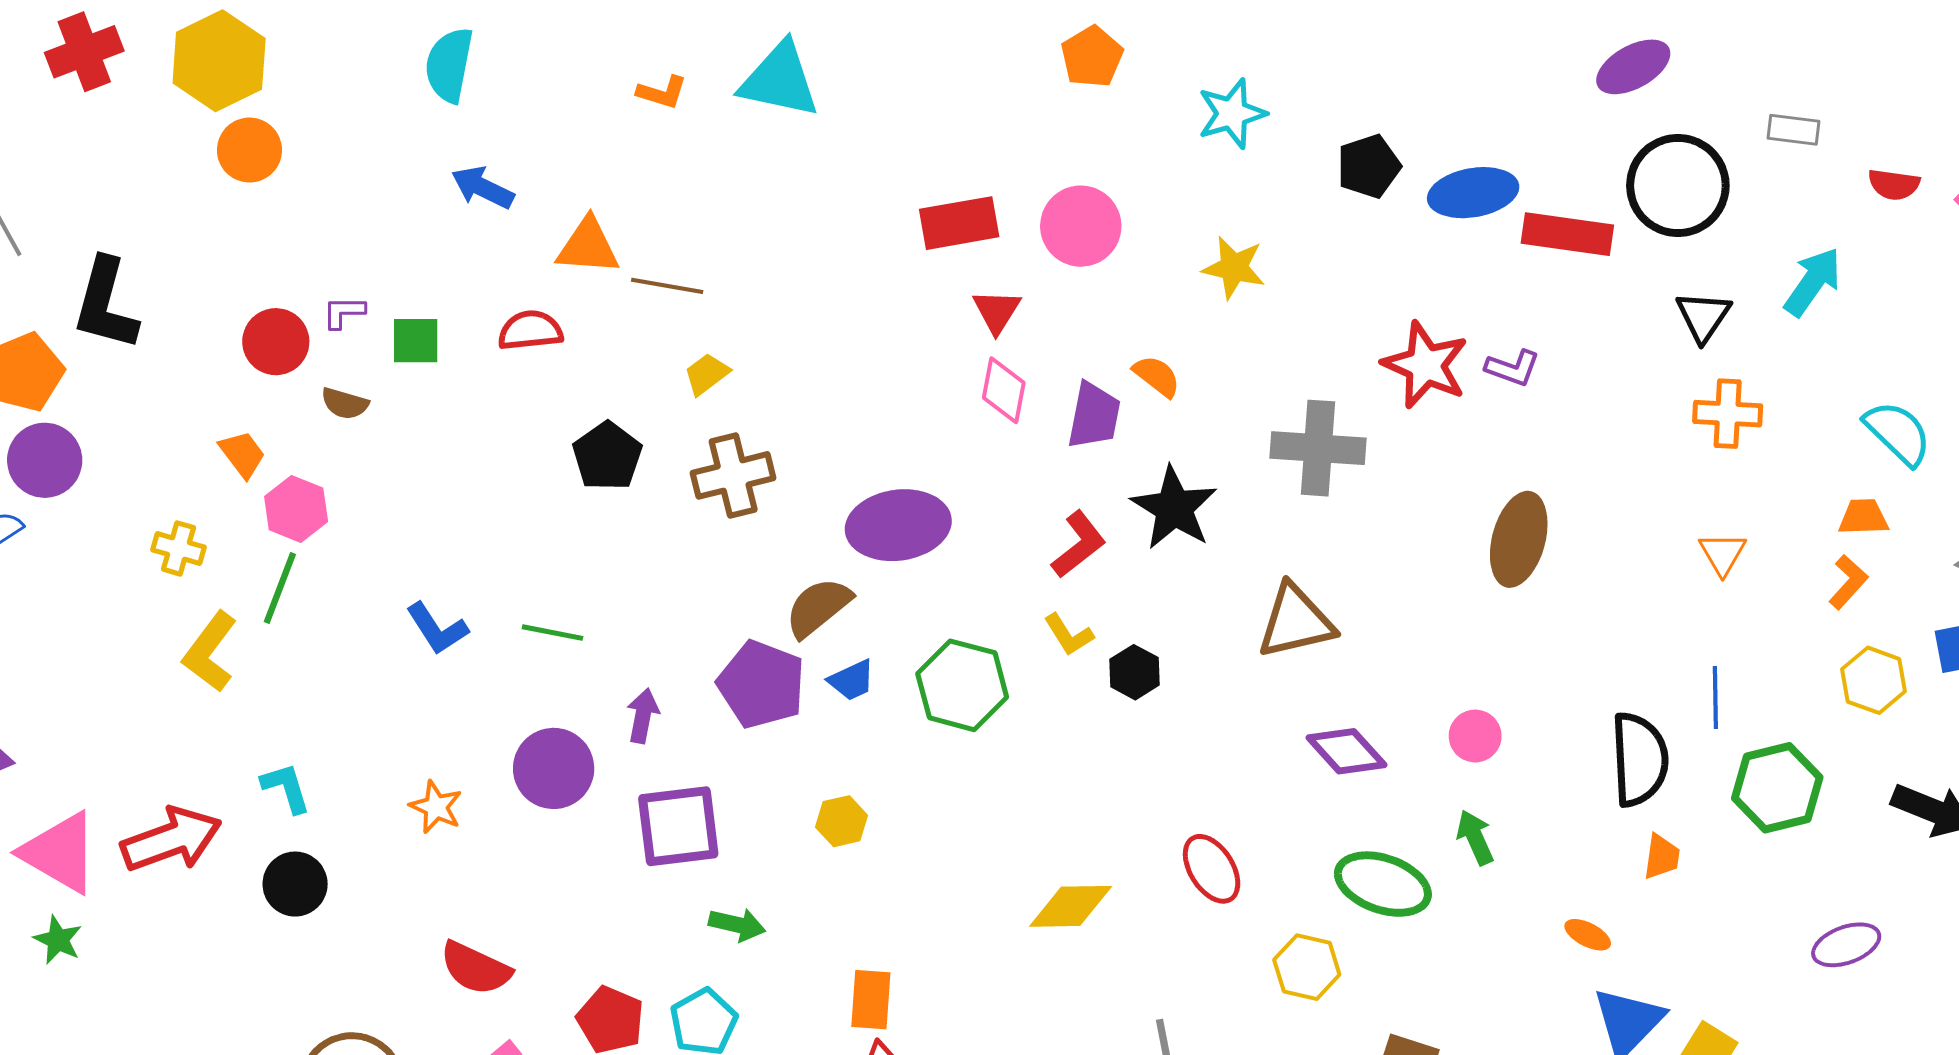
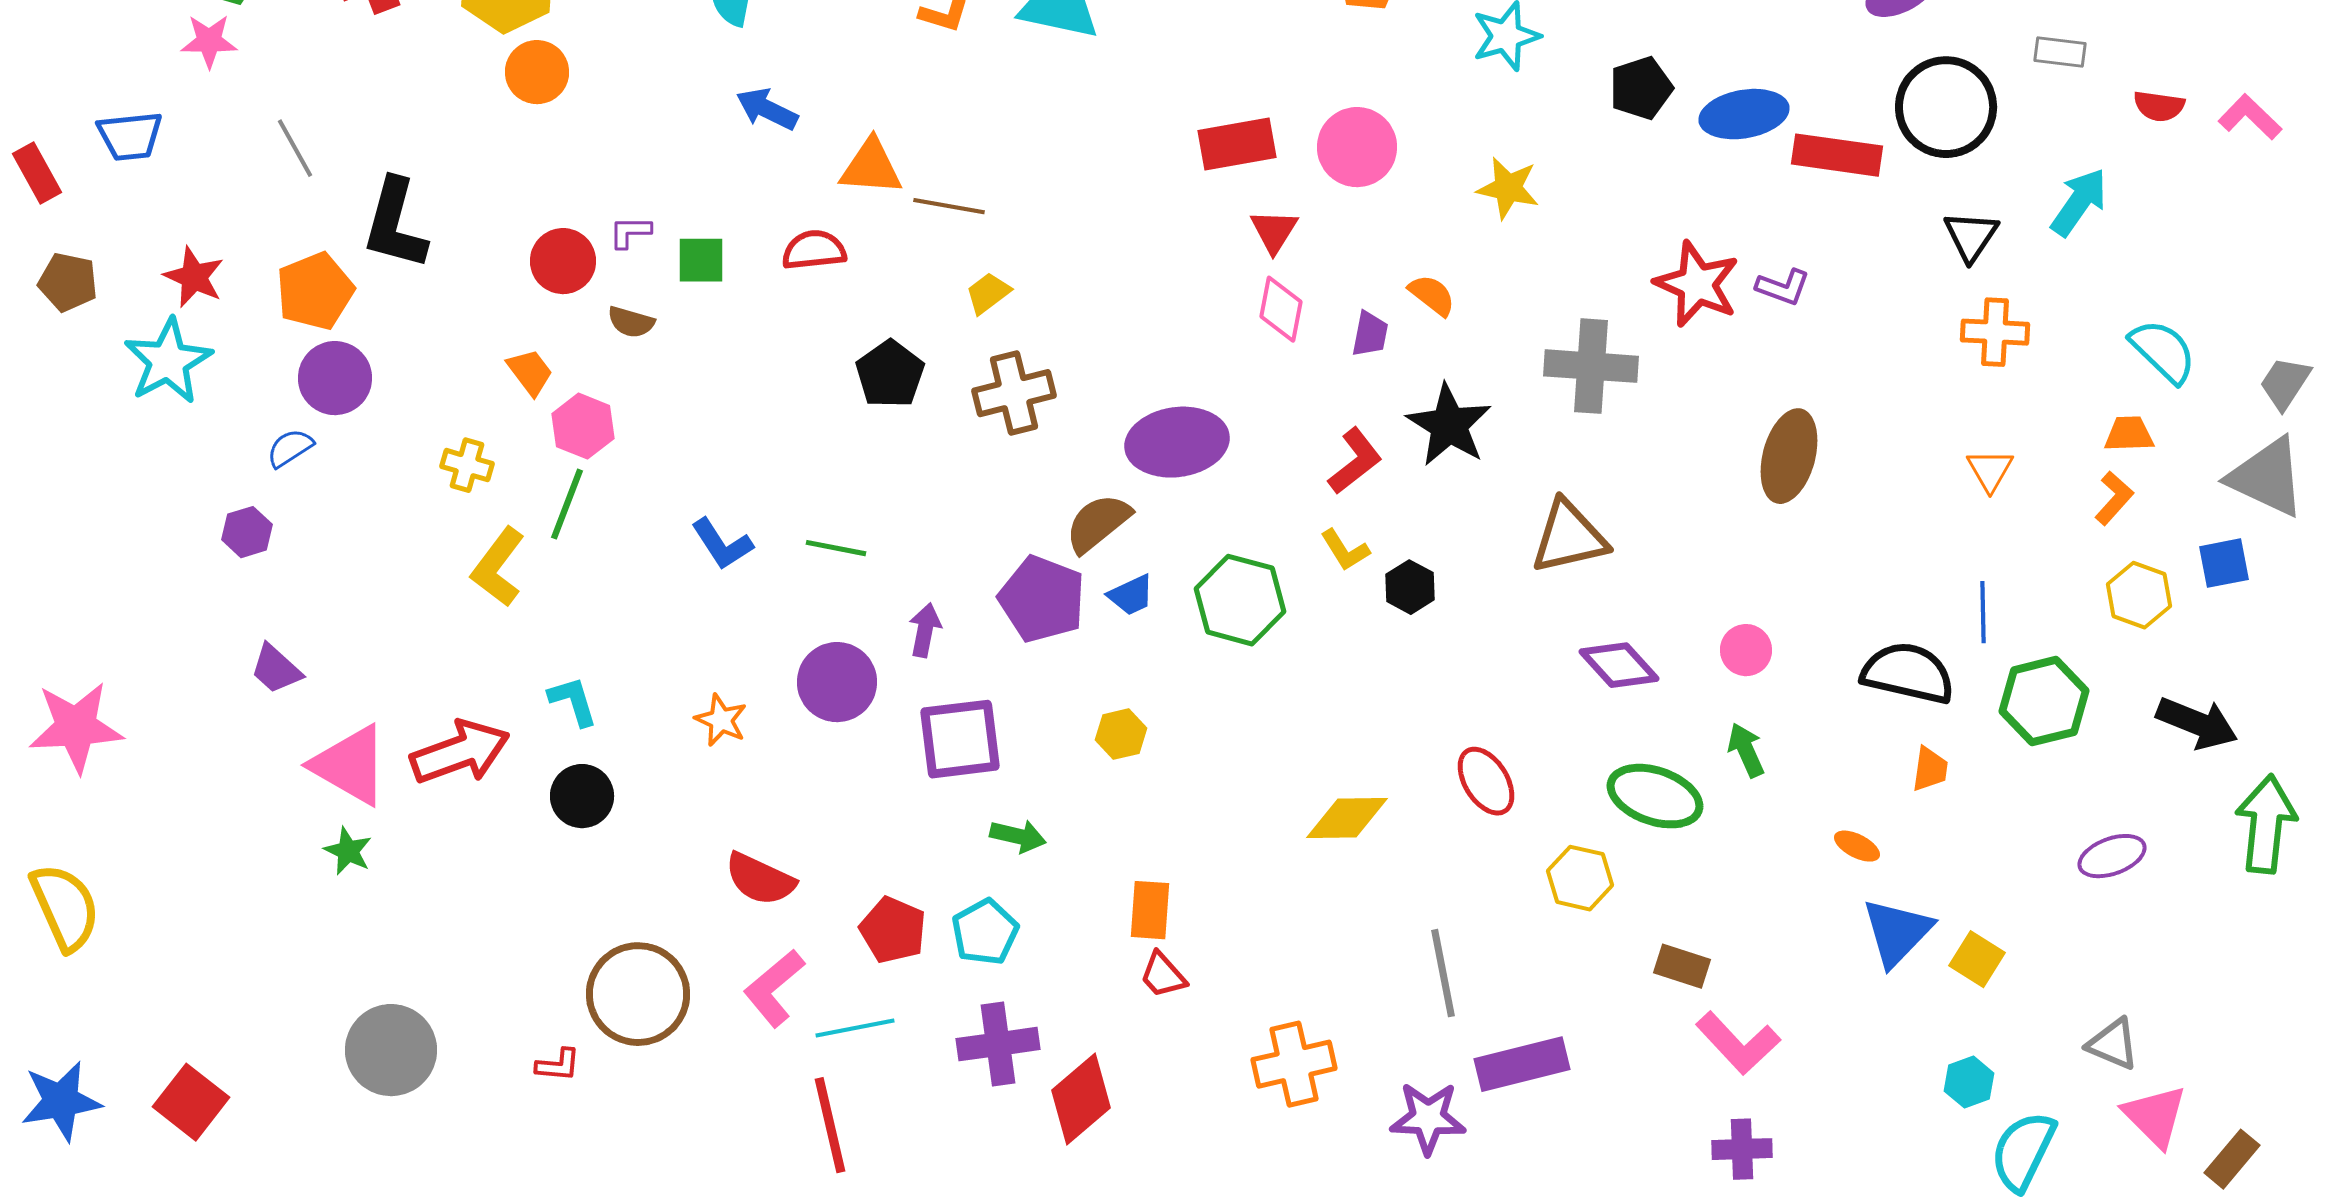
purple trapezoid: (1094, 416) -> (1370, 334), size x0.7
black semicircle: (1639, 759) -> (1908, 673), turned -74

